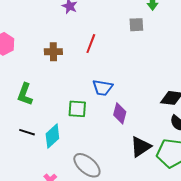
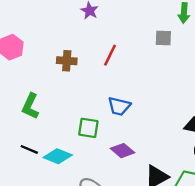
purple diamond: (120, 113) -> (123, 151), moved, turned -70
cyan diamond: (52, 136) -> (58, 156), turned 60

